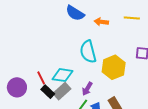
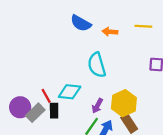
yellow hexagon: (114, 67) -> (124, 103), moved
gray rectangle: (62, 91) -> (35, 113), moved
black rectangle: (48, 92) -> (54, 111), turned 48

